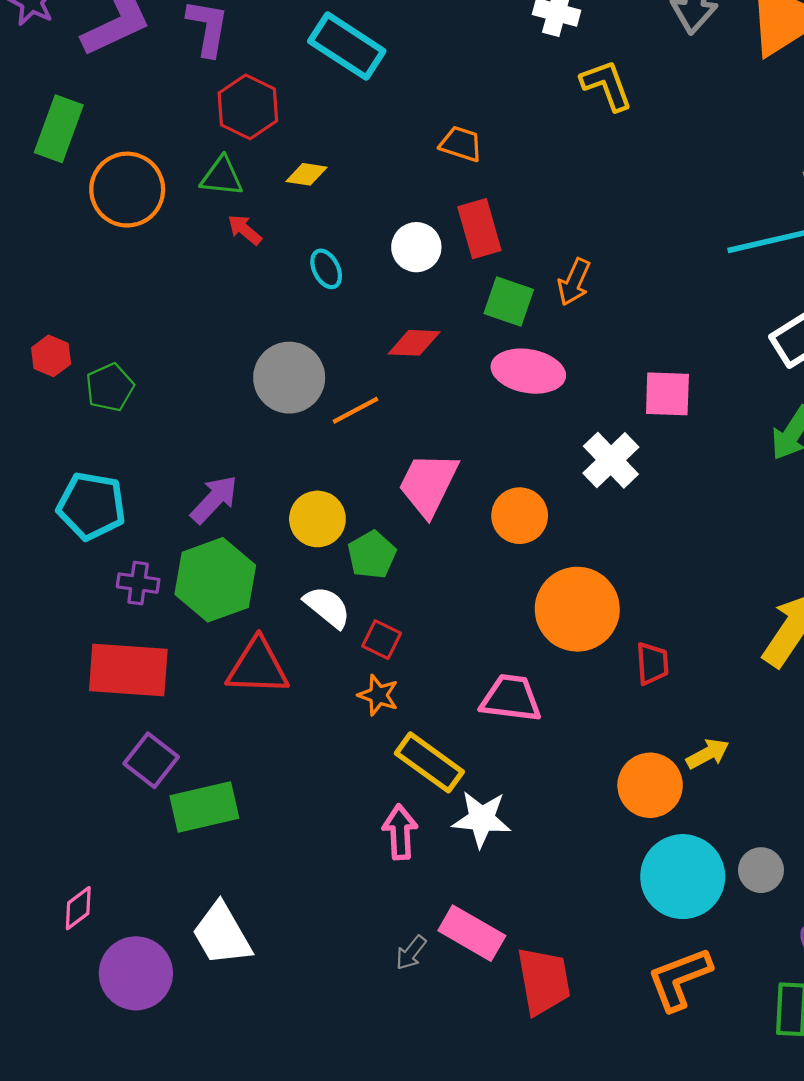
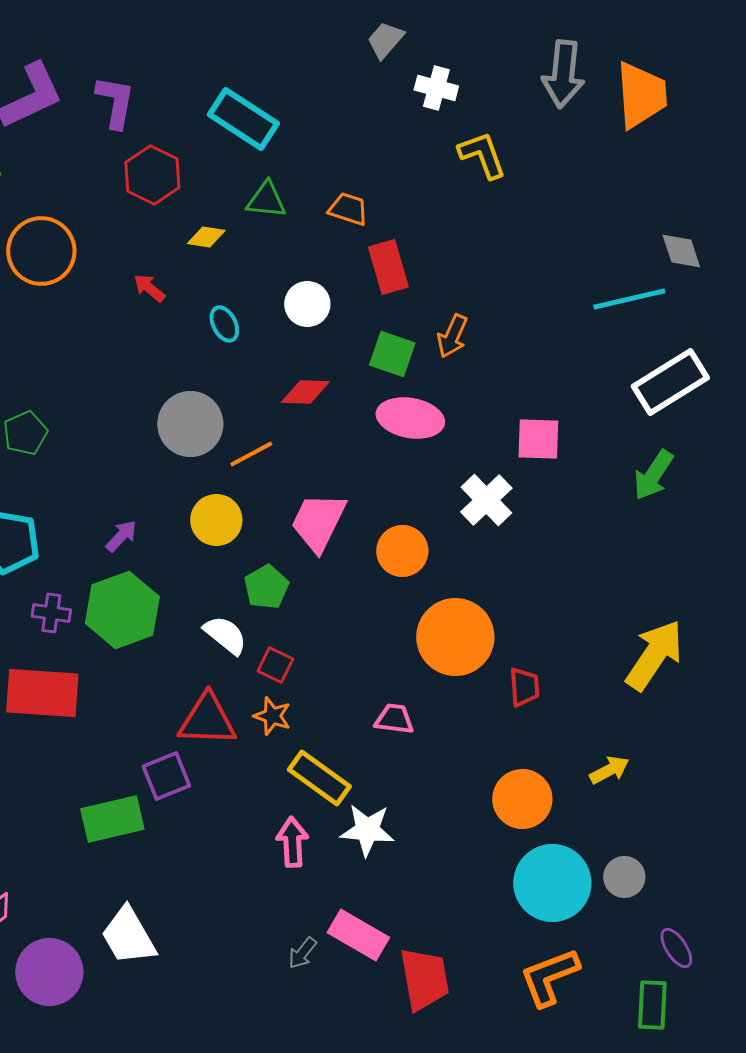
green triangle: (222, 176) -> (266, 200), moved
red rectangle: (479, 229) -> (388, 267), moved
purple arrow: (214, 499) -> (121, 536), size x0.7
yellow circle: (317, 519) -> (216, 520), moved
red triangle: (258, 667) -> (207, 720), moved
pink trapezoid: (511, 698) -> (394, 719), size x0.7
yellow arrow: (708, 754) -> (609, 770), moved
purple square: (151, 760) -> (166, 776), moved, turned 30

